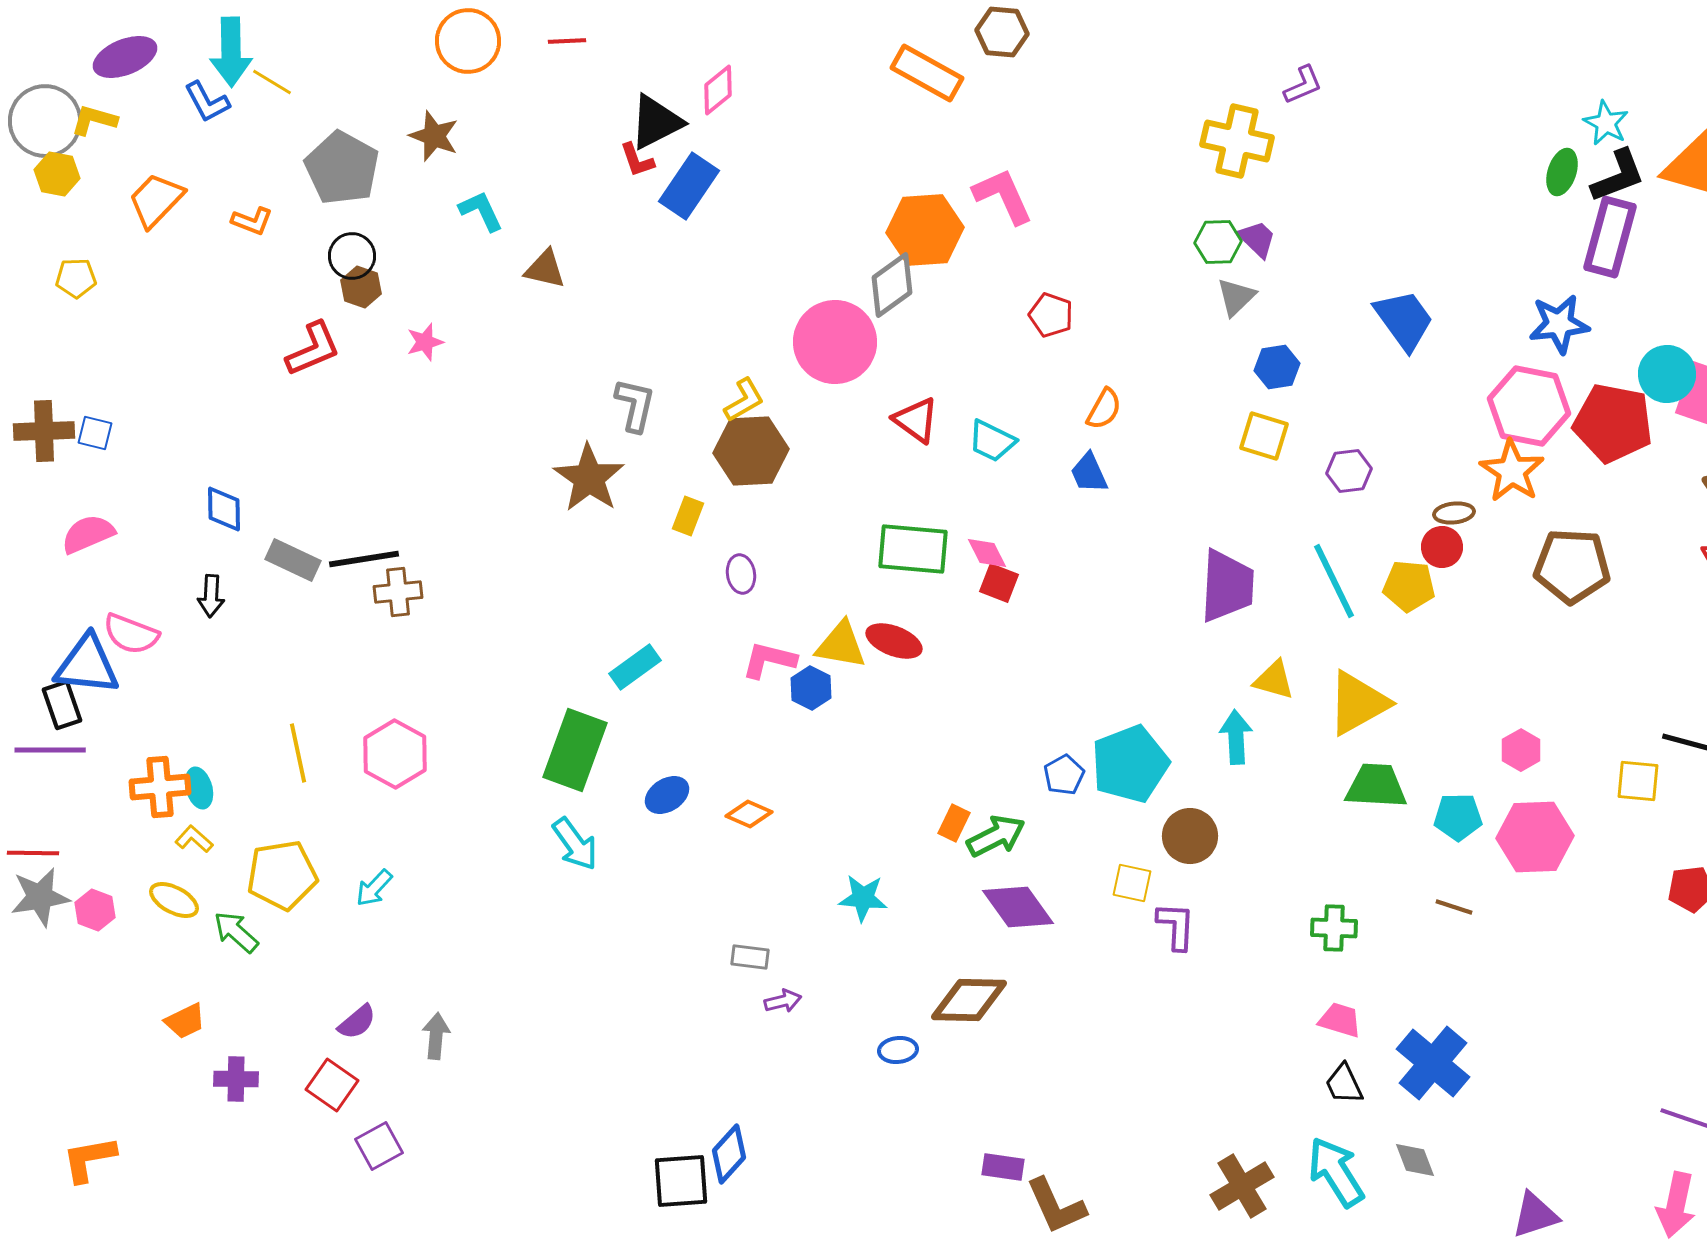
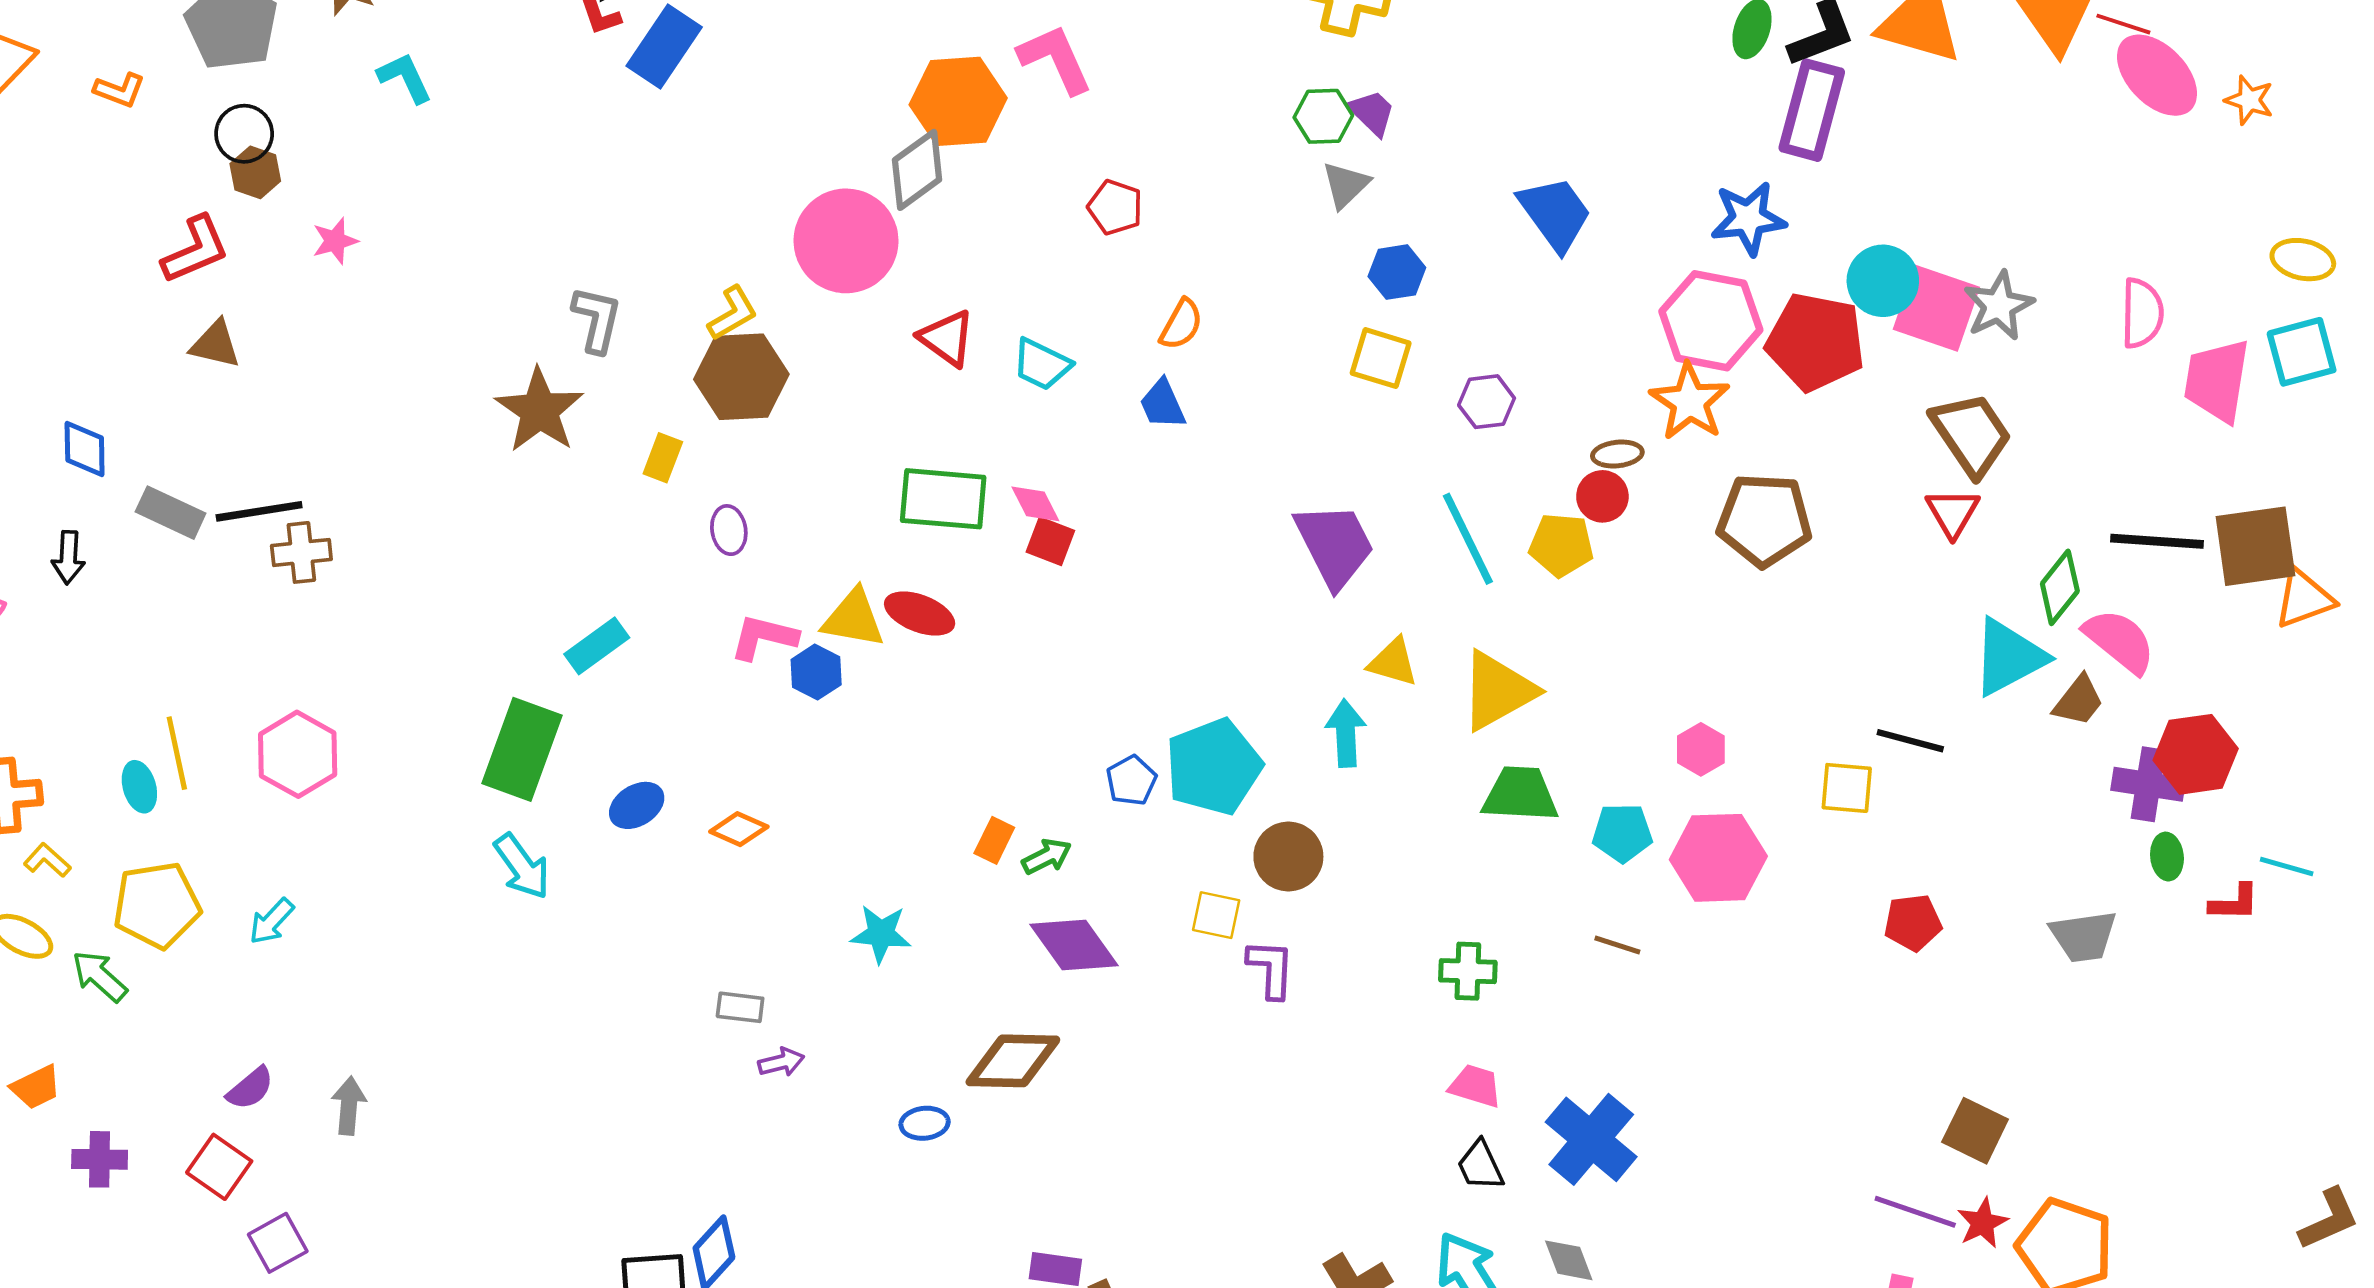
brown triangle: (545, 269) -> (215, 344), moved
purple trapezoid: (1227, 586) -> (1335, 545), turned -30
cyan ellipse: (199, 788) -> (139, 787), moved
green arrow: (996, 836) -> (1047, 857), size x0.7

